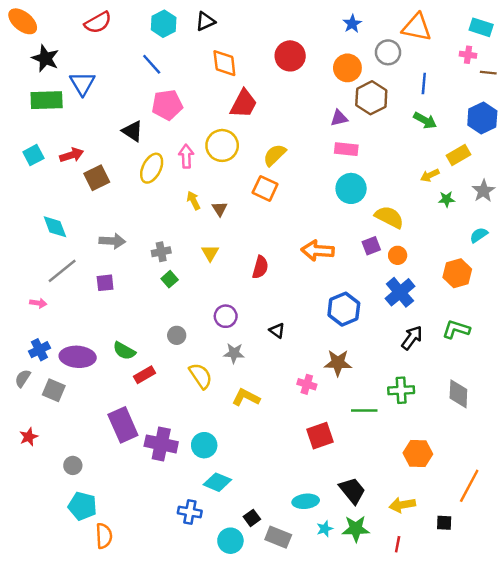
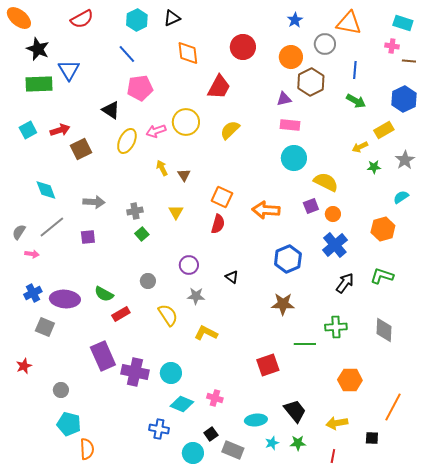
red trapezoid: (244, 104) -> (219, 87), moved
pink arrow: (186, 156) -> (156, 131), turned -108
orange square: (265, 188) -> (222, 197), moved
gray semicircle: (23, 378) -> (19, 232), moved
pink cross: (307, 384) -> (215, 398), moved
green star: (356, 529) -> (298, 443), size x0.7

